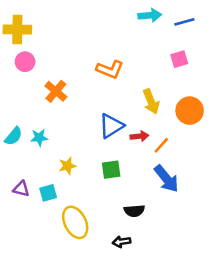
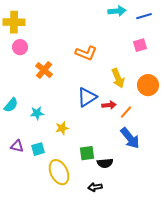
cyan star: (39, 138) -> (37, 113), moved
yellow star: (67, 166) -> (62, 128), moved
green square: (111, 170) -> (87, 153), moved

